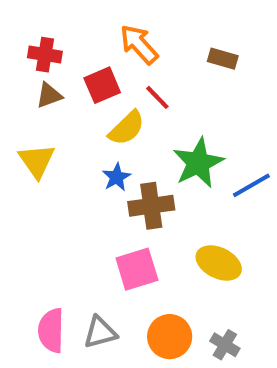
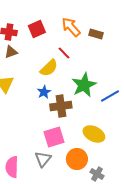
orange arrow: (139, 44) -> (71, 27), moved
red square: (102, 85) -> (37, 29), moved
gray triangle: (100, 332) -> (43, 159), moved, turned -36
orange circle: (170, 337) -> (77, 159), moved

